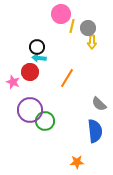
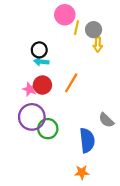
red circle: (30, 72) -> (42, 85), moved
pink star: (13, 82) -> (30, 89), moved
gray semicircle: (99, 104) -> (106, 120), moved
blue semicircle: (95, 131) -> (87, 140), moved

